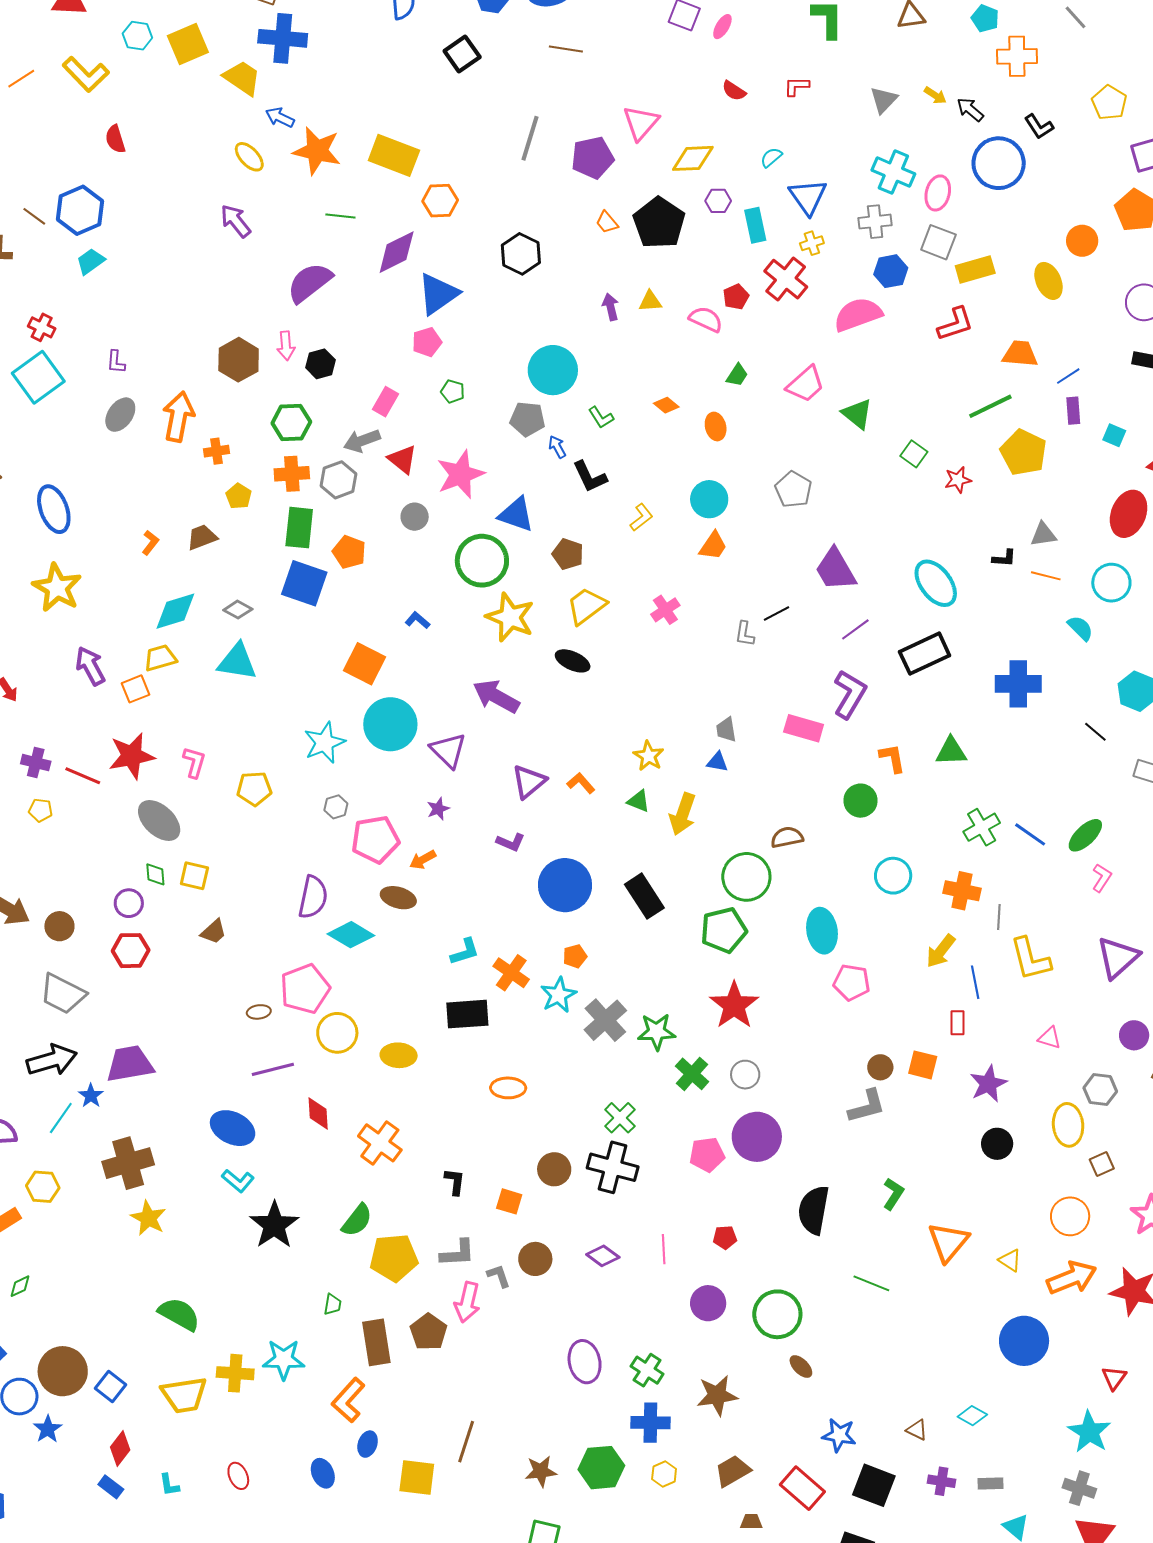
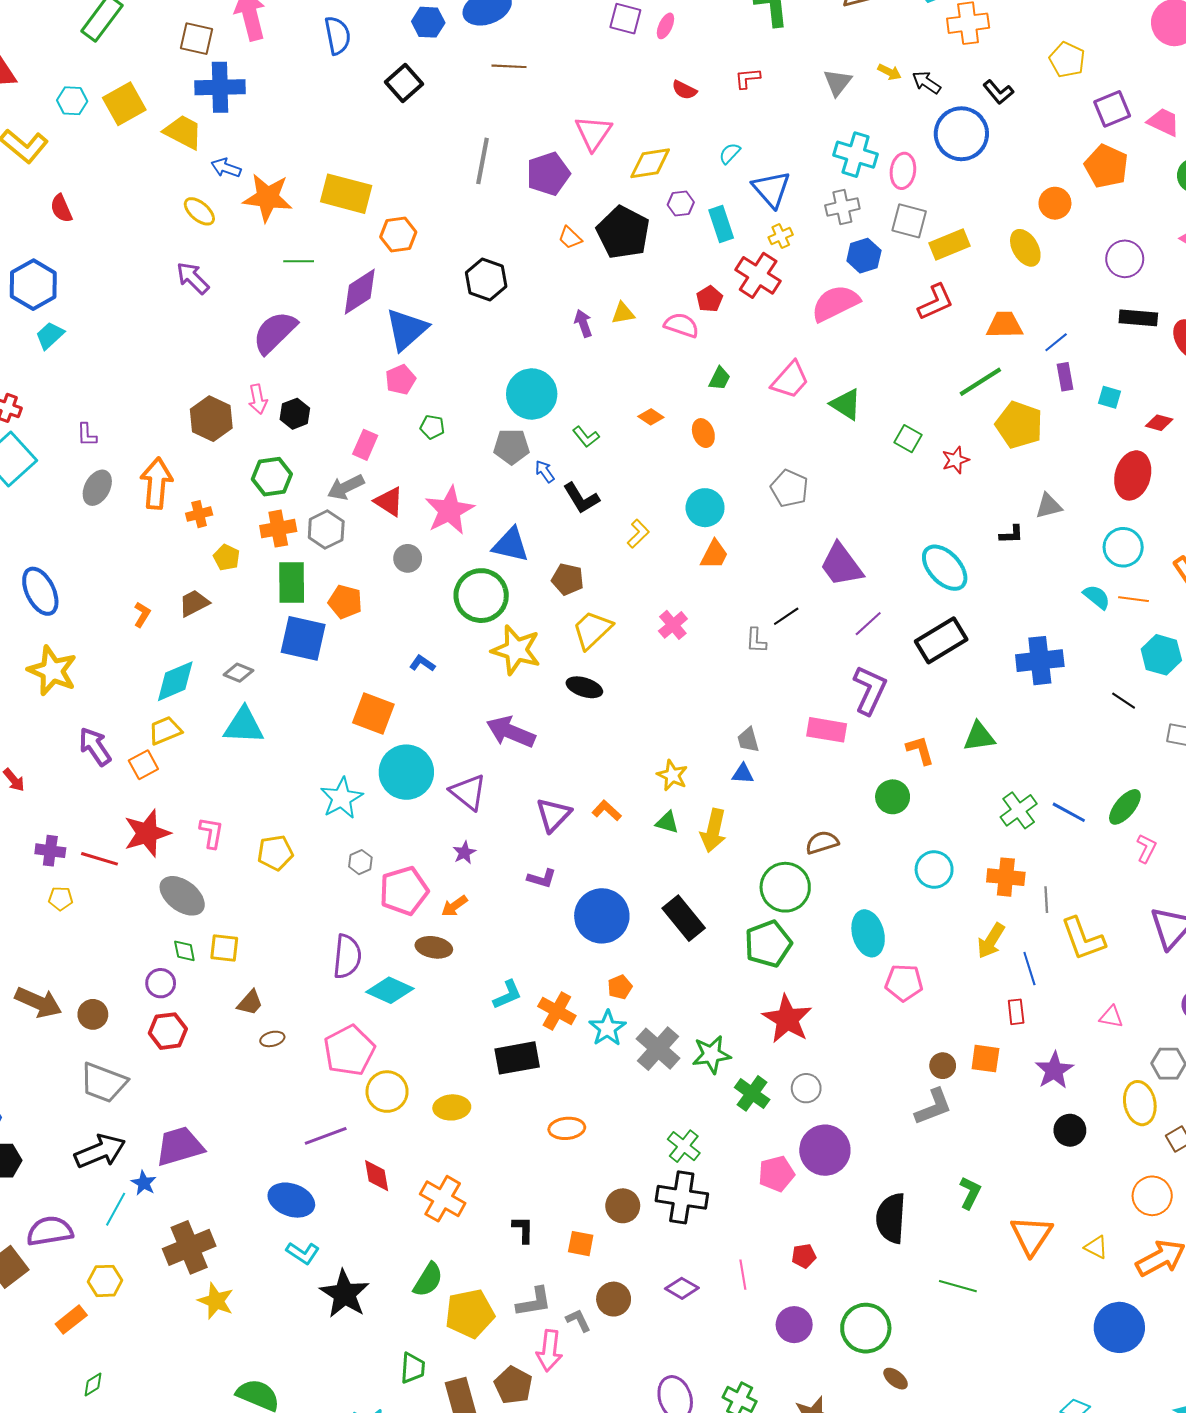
orange line: (1046, 576) -> (1133, 599), moved
brown ellipse: (259, 1012) -> (272, 1039), moved
green trapezoid: (333, 1304) -> (413, 1368), size x1.4

